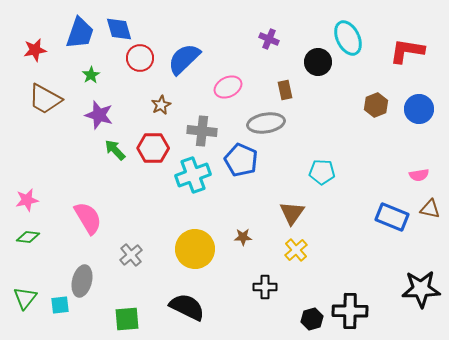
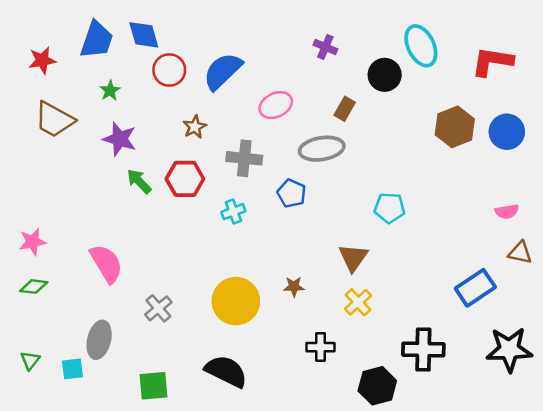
brown rectangle: (285, 90) -> (345, 109), turned 42
brown hexagon: (376, 105) -> (455, 127), size x1.4
blue pentagon: (241, 160) -> (291, 193), size x0.7
cyan cross: (193, 175) -> (233, 212), size x0.6
blue rectangle: (392, 217) -> (475, 288), moved, turned -56
green triangle: (25, 298) -> (30, 360), size x0.7
black cross: (350, 311) -> (423, 349), moved
black hexagon: (312, 319) -> (377, 386), size x1.4

